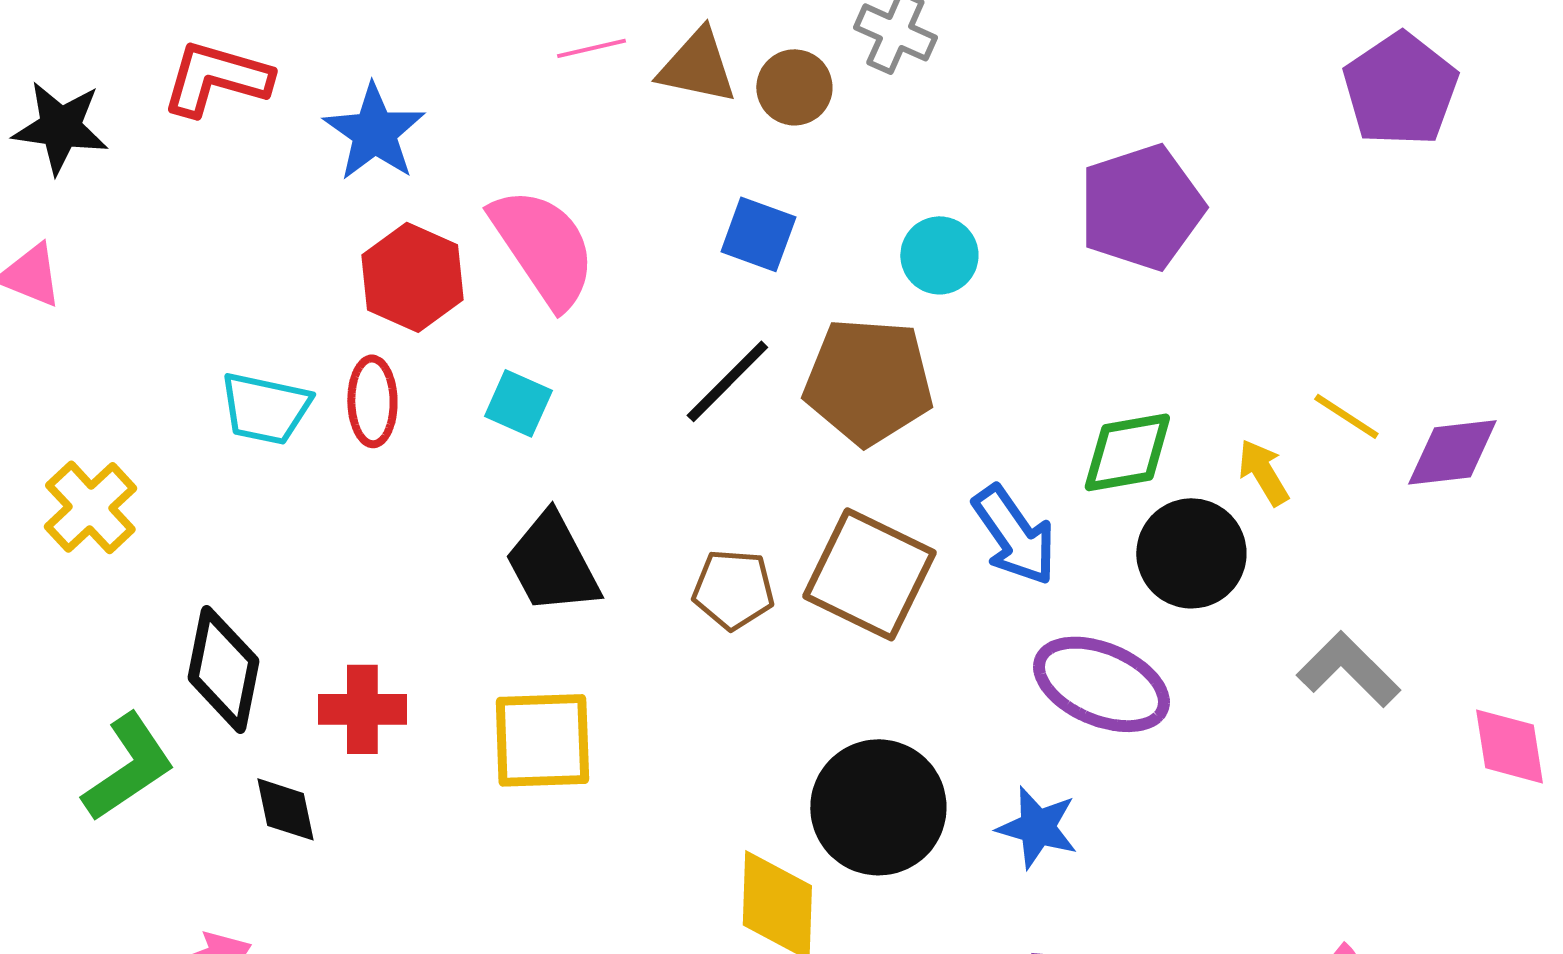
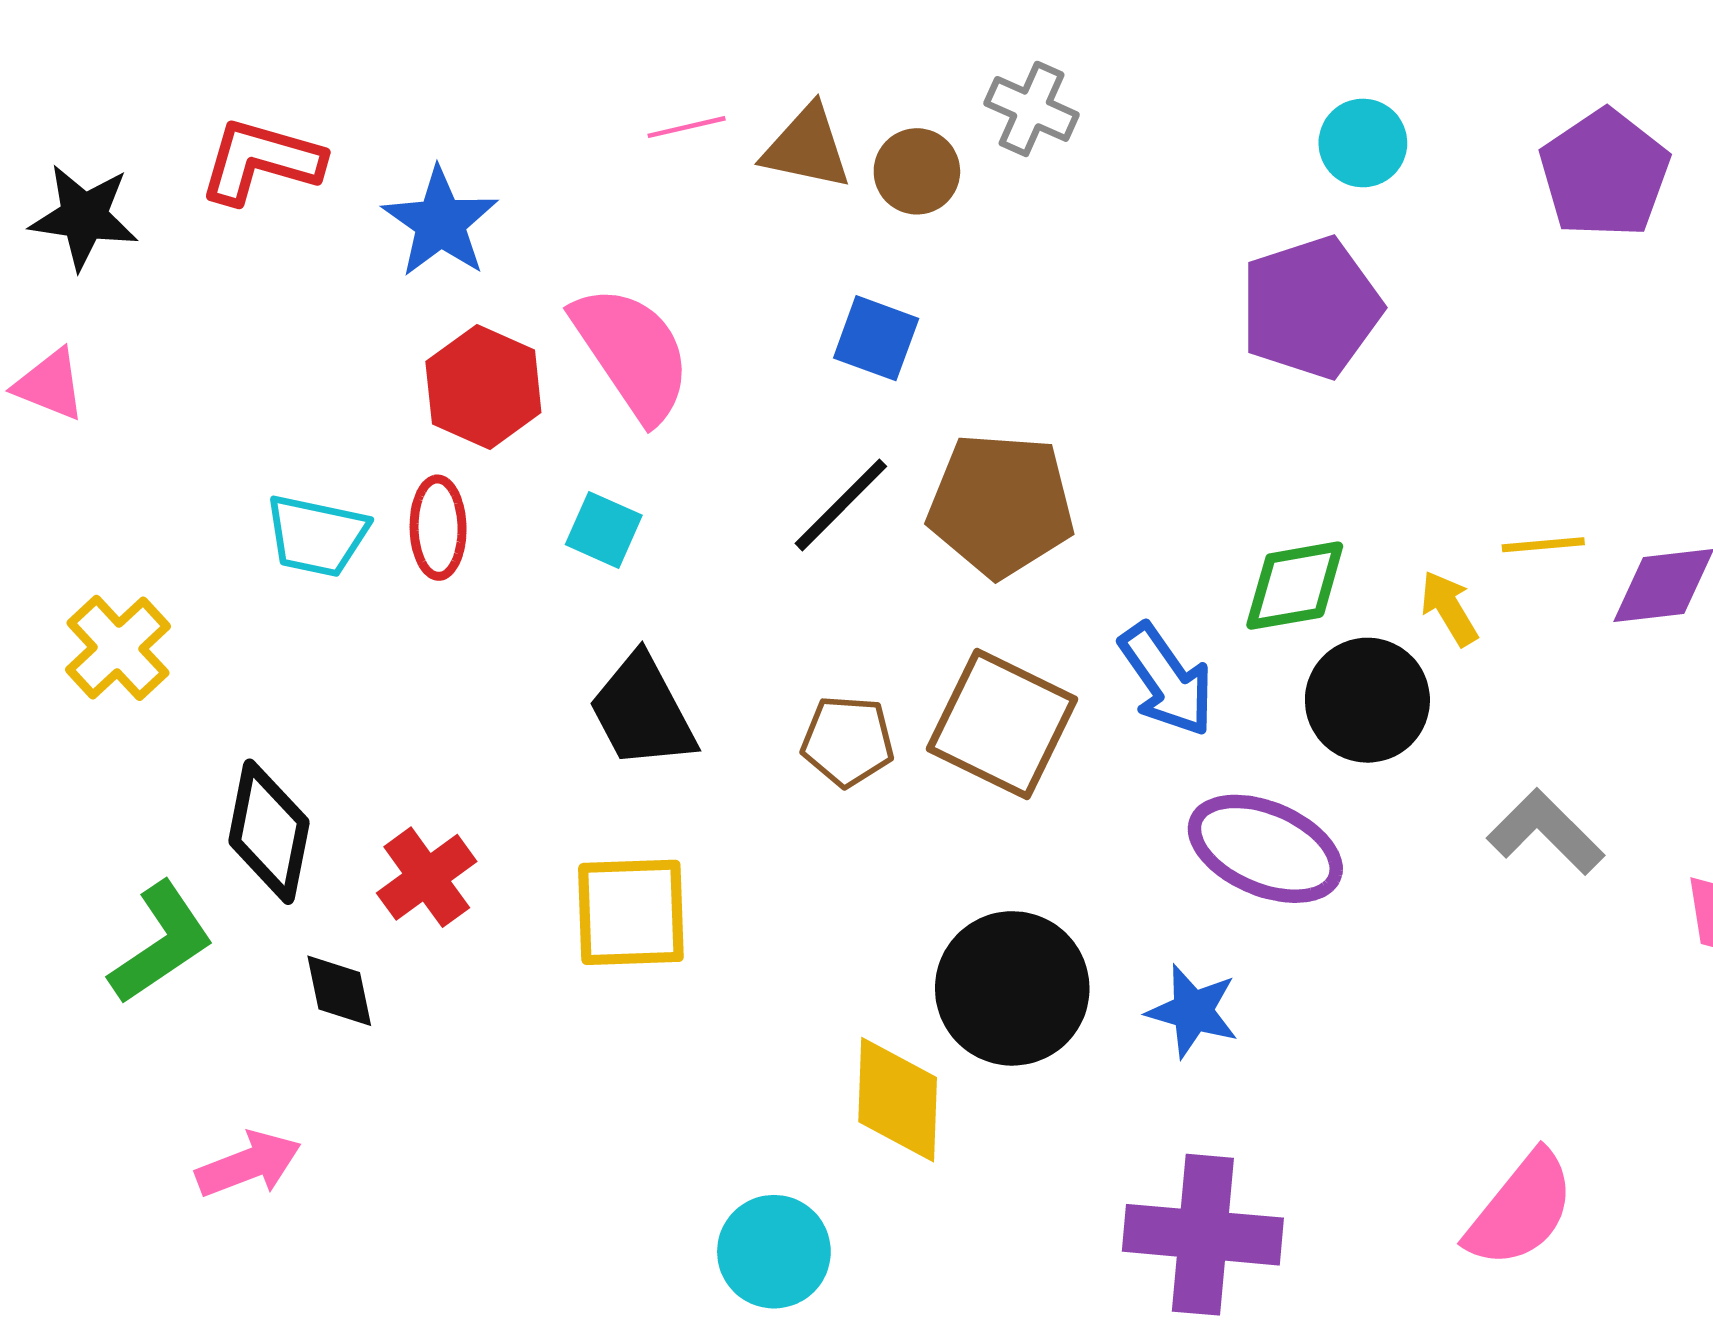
cyan circle: (939, 255) -> (1363, 143), moved
yellow line: (1346, 416) -> (1543, 545), turned -38
red cross: (362, 709) -> (427, 877), turned -36

